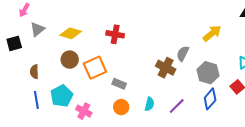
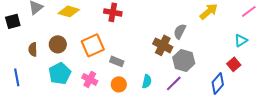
brown circle: (70, 60) -> (58, 44), moved
gray hexagon: (208, 73) -> (184, 60), moved
blue diamond: (210, 99) -> (218, 83), moved
blue line: (36, 100) -> (17, 77), moved
pink cross: (84, 111) -> (90, 79), moved

